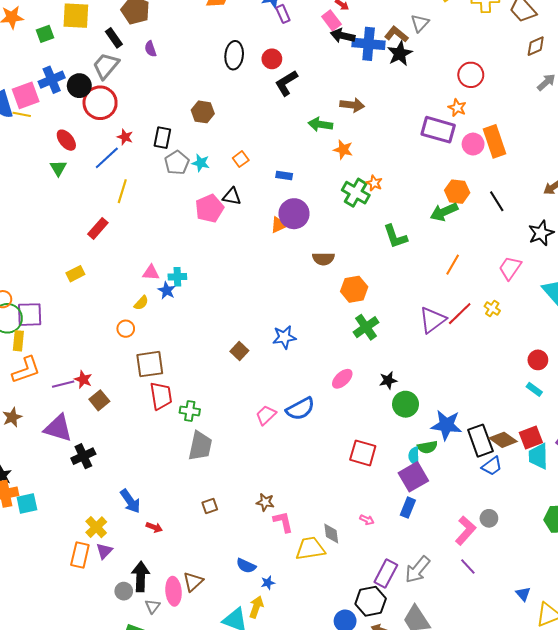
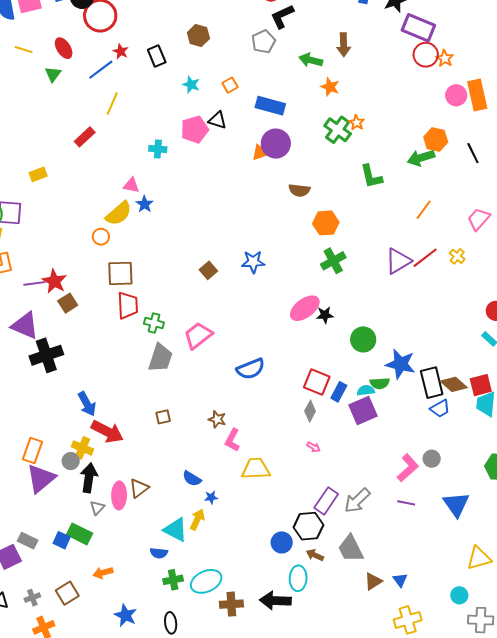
red circle: (471, 75) -> (426, 55), moved
brown arrow: (352, 105) -> (344, 45), turned 75
yellow line: (22, 114) -> (24, 50), moved
purple rectangle: (438, 130) -> (418, 28), moved
black rectangle: (162, 138) -> (157, 56), turned -40
gray pentagon: (177, 163) -> (264, 42), moved
blue rectangle: (284, 176) -> (270, 106), size x1.8
yellow rectangle: (75, 274) -> (38, 174), moved
cyan cross: (177, 277) -> (158, 149), moved
yellow semicircle: (141, 303) -> (119, 213), size x1.8
red star: (83, 379) -> (54, 281), size x1.4
pink ellipse: (342, 379) -> (305, 308), size x1.4
black star: (388, 380) -> (325, 315), moved
blue semicircle: (300, 409) -> (251, 369), moved
pink trapezoid: (266, 415) -> (198, 335), moved, size x1.4
black cross: (83, 456) -> (46, 355), size x1.4
cyan semicircle: (414, 456) -> (366, 390), turned 78
blue rectangle: (408, 508) -> (339, 392), moved
pink L-shape: (283, 522) -> (232, 440), turned -145
yellow cross: (96, 527) -> (82, 448), moved, turned -30
red arrow: (154, 527) -> (107, 432), size x2.0
gray diamond: (331, 534) -> (310, 411), moved, turned 30
purple triangle: (104, 551) -> (41, 478), moved, size x1.8
purple line: (468, 566) -> (406, 503), turned -42
gray circle: (124, 591) -> (71, 461), moved
blue triangle: (523, 594) -> (456, 504), moved, size x1.8

